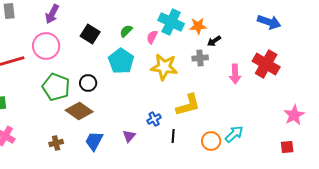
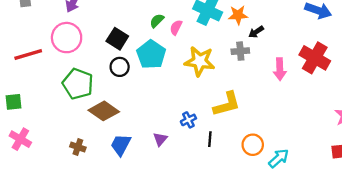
black square: (90, 34) -> (117, 39), moved
pink semicircle: (152, 37) -> (176, 27), moved
black circle: (88, 83) -> (120, 67), moved
cyan arrow: (234, 134) -> (279, 158), moved
brown cross: (56, 143) -> (78, 147), turned 32

